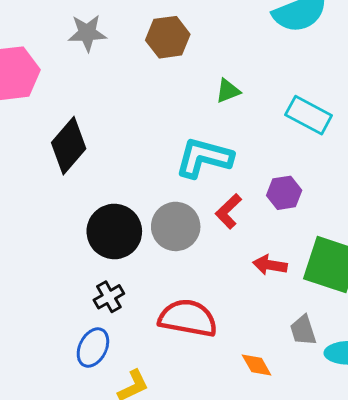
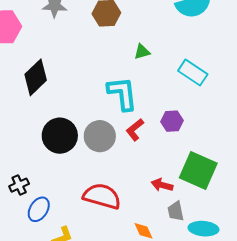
cyan L-shape: (204, 158) -> (122, 93), turned 63
red arrow: (270, 265) -> (162, 185), moved
black cross: (109, 297) -> (19, 185), moved

